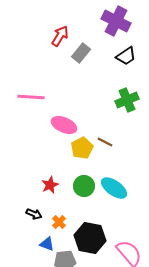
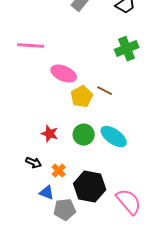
red star: (50, 185) -> (50, 134), turned -30

